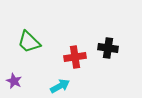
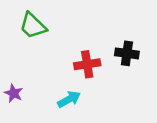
green trapezoid: (29, 42) -> (33, 26), moved

